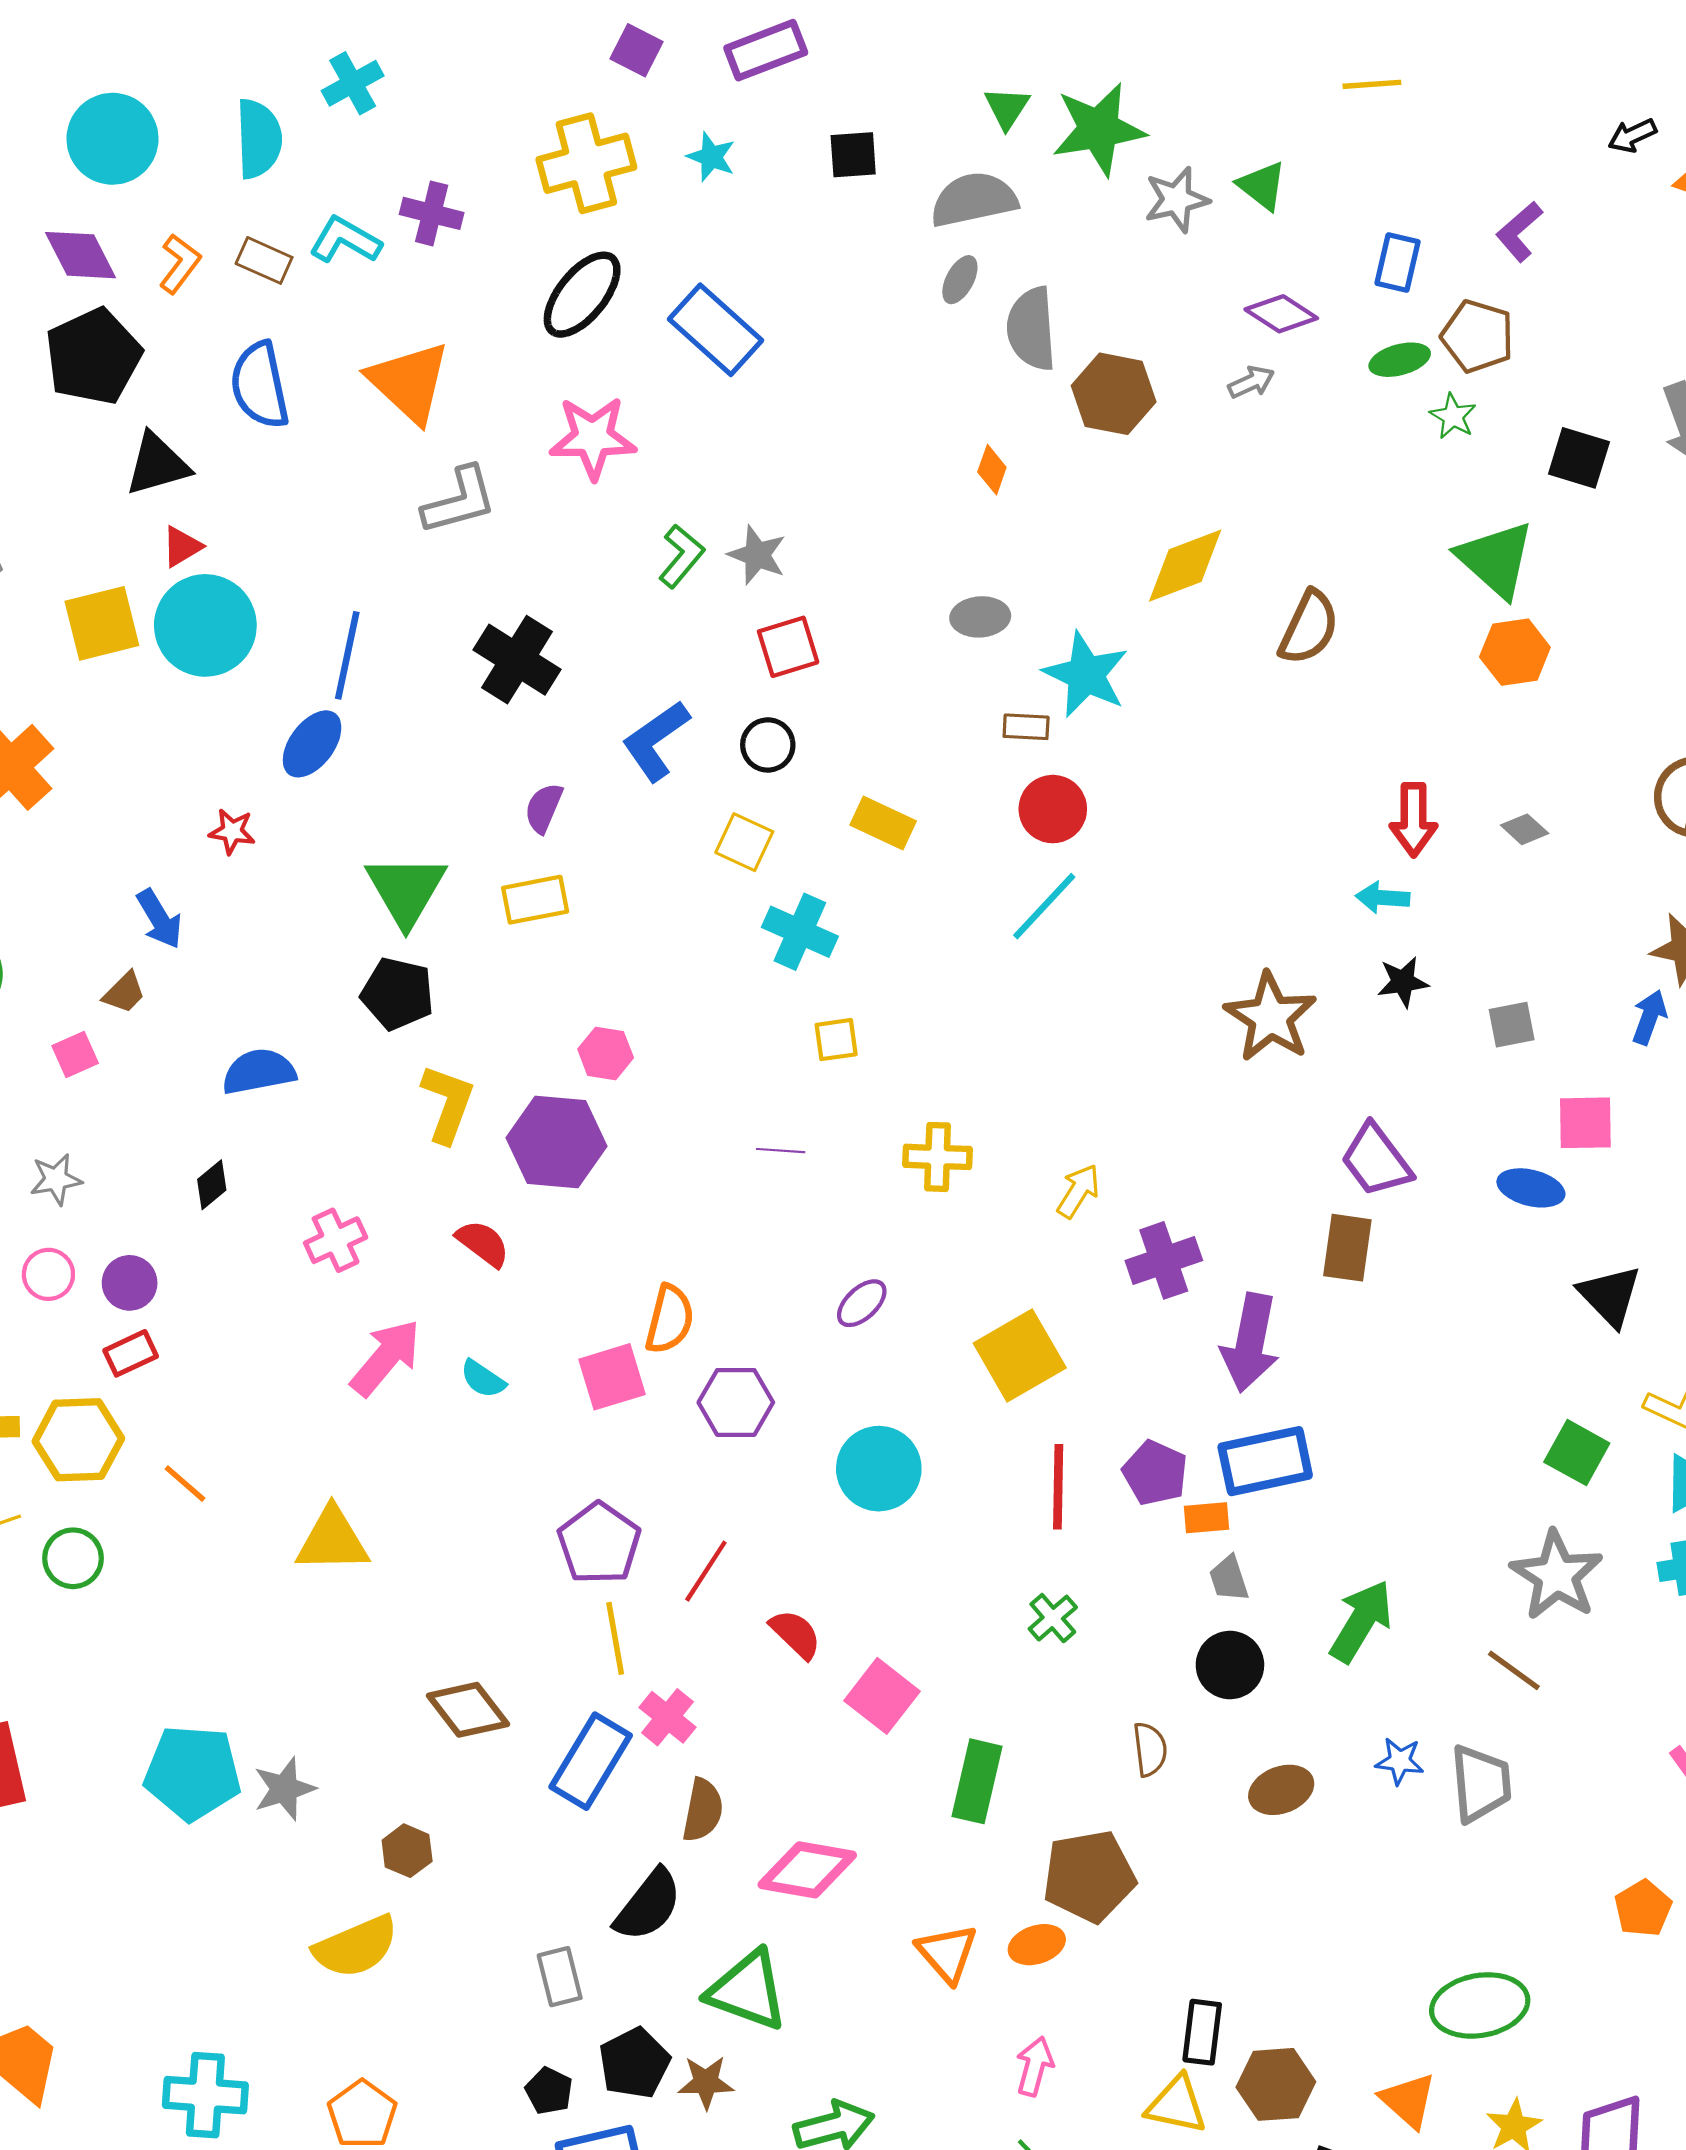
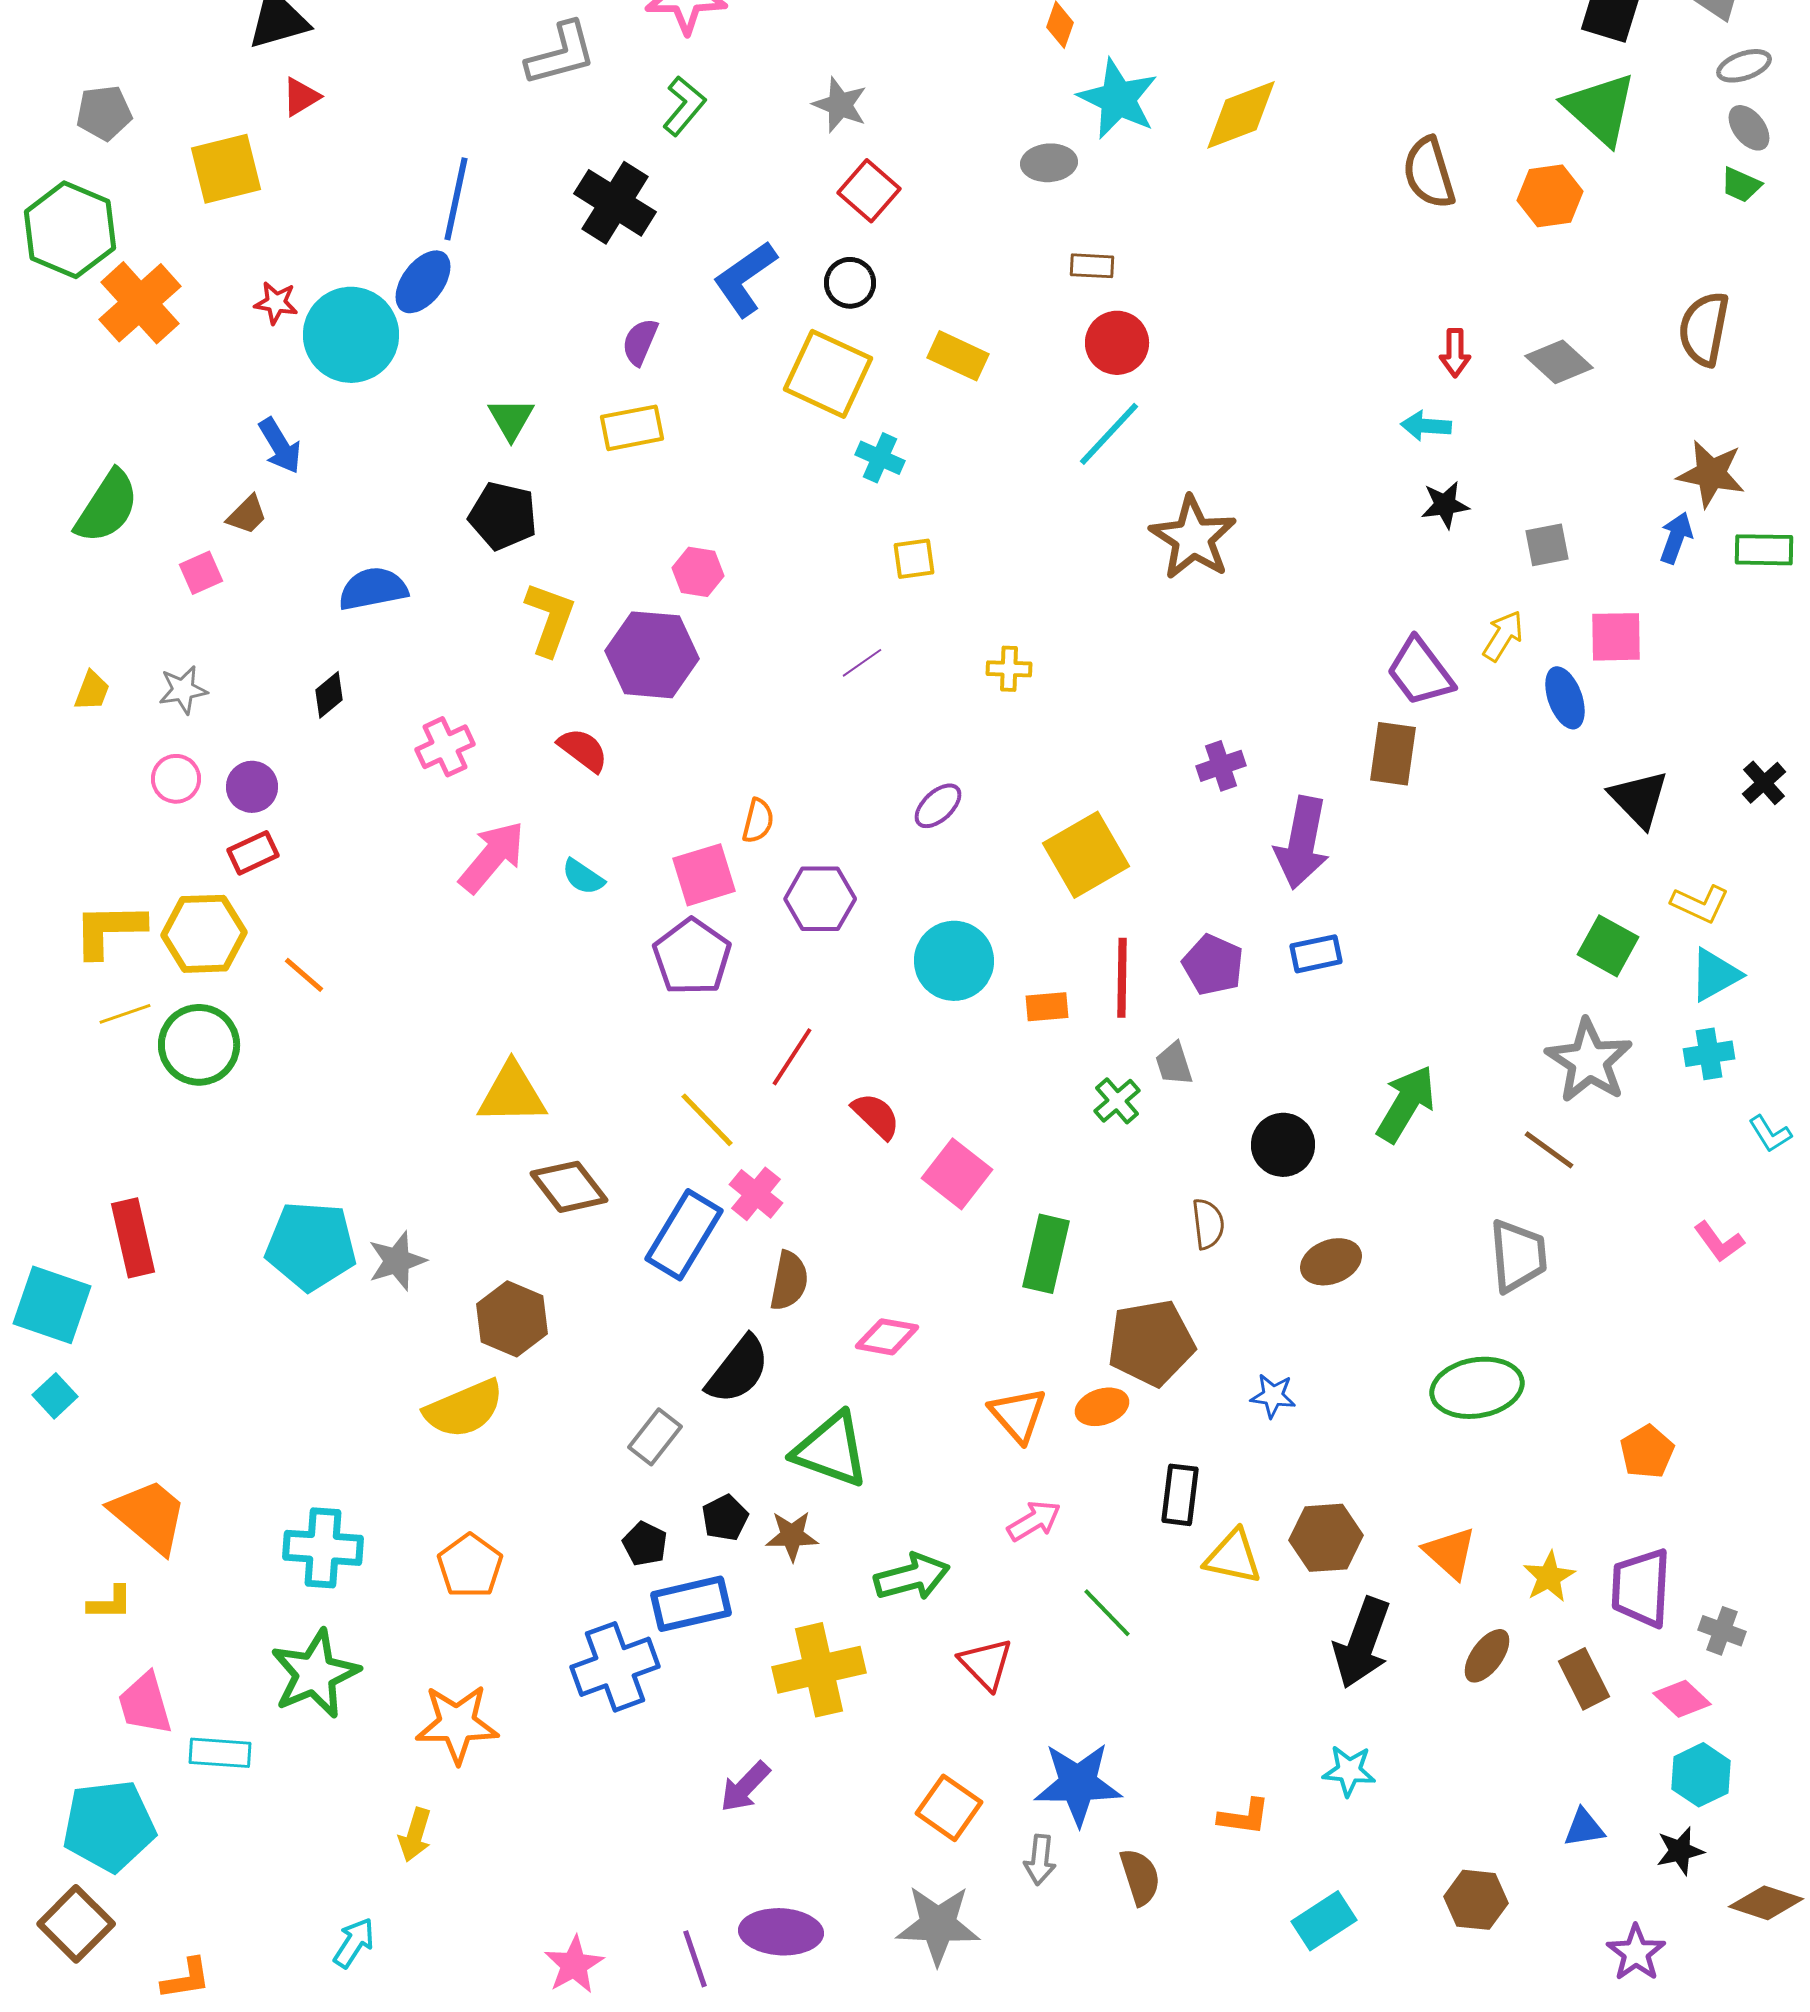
green L-shape: (681, 556) -> (684, 106), moved
green triangle: (1496, 559) -> (1600, 109), moved
cyan circle: (205, 625) -> (351, 335), moved
brown semicircle: (1309, 628) -> (1429, 173), moved, turned 138
red square: (788, 647) -> (869, 191), turned -32
cyan star: (1086, 675) -> (1118, 99), moved
red arrow: (1414, 820) -> (1455, 353), size x0.7
gray diamond: (1525, 829) -> (1559, 362), size x1.5
red star: (232, 831) -> (276, 303), moved
yellow square: (744, 842) -> (828, 374), size x1.6
green triangle: (406, 890) -> (511, 419), size x0.6
cyan cross: (800, 932) -> (880, 458), size x0.7
brown star: (1271, 1017) -> (1193, 538), moved
purple line: (781, 1151) -> (862, 663), turned -39
yellow cross: (938, 1157) -> (1009, 669), size x0.7
blue ellipse: (1531, 1188) -> (1565, 698), turned 56
yellow arrow: (1078, 1191) -> (1503, 636), moved
purple cross: (1164, 1260) -> (1221, 766), size x0.7
orange semicircle: (670, 1319) -> (758, 821), size x0.7
blue rectangle: (1265, 1461) -> (1316, 954), size x0.6
orange rectangle: (1206, 1518) -> (1047, 1007), moved
yellow triangle: (332, 1540) -> (512, 1094), moved
purple pentagon: (599, 1543) -> (692, 957), moved
green circle: (73, 1558) -> (199, 1045), size x1.4
gray trapezoid: (1229, 1579) -> (1174, 1064), moved
yellow line: (615, 1638) -> (707, 1120), turned -34
blue star: (1400, 1761) -> (1273, 1396), moved
brown hexagon: (407, 1851) -> (512, 1319), size x1.5
pink diamond: (807, 1870) -> (887, 1337), size x0.7
orange pentagon: (1643, 1908) -> (1647, 1452), moved
gray rectangle: (560, 1977) -> (655, 1437), turned 52
green ellipse: (1480, 2005) -> (1477, 1388), moved
black rectangle: (1202, 2032) -> (1180, 1495), moved
black pentagon: (634, 2063) -> (725, 1518), size x0.7
pink arrow: (1035, 2066) -> (1034, 1521), moved, turned 44

